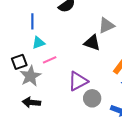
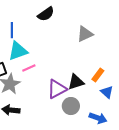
cyan triangle: (38, 43) -> (18, 51), size x1.5
black triangle: (92, 43) -> (76, 82), moved, turned -36

